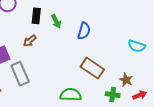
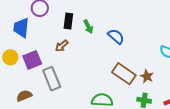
blue semicircle: (84, 31) -> (116, 36), turned -66
brown star: (126, 80) -> (147, 76), moved

